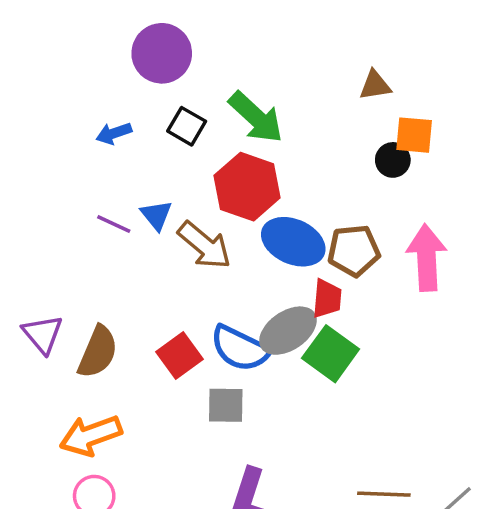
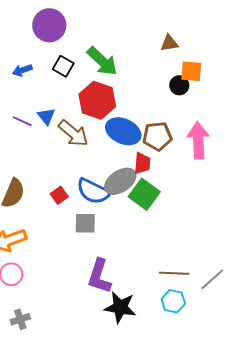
red square: (180, 355) -> (59, 195), size x0.7

